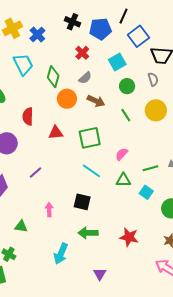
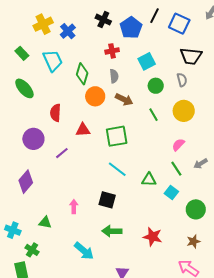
blue pentagon: (100, 29) -> (131, 28), turned -30
blue square: (138, 36) -> (179, 24), moved, turned -30
red cross: (82, 53) -> (112, 51), turned 32
gray semicircle: (85, 78) -> (114, 76), turned -56
pink semicircle: (122, 154) -> (178, 145), moved
green line: (150, 168) -> (176, 169), turned 70
purple line: (35, 172) -> (62, 153), moved
cyan arrow: (61, 254) -> (84, 251), turned -75

